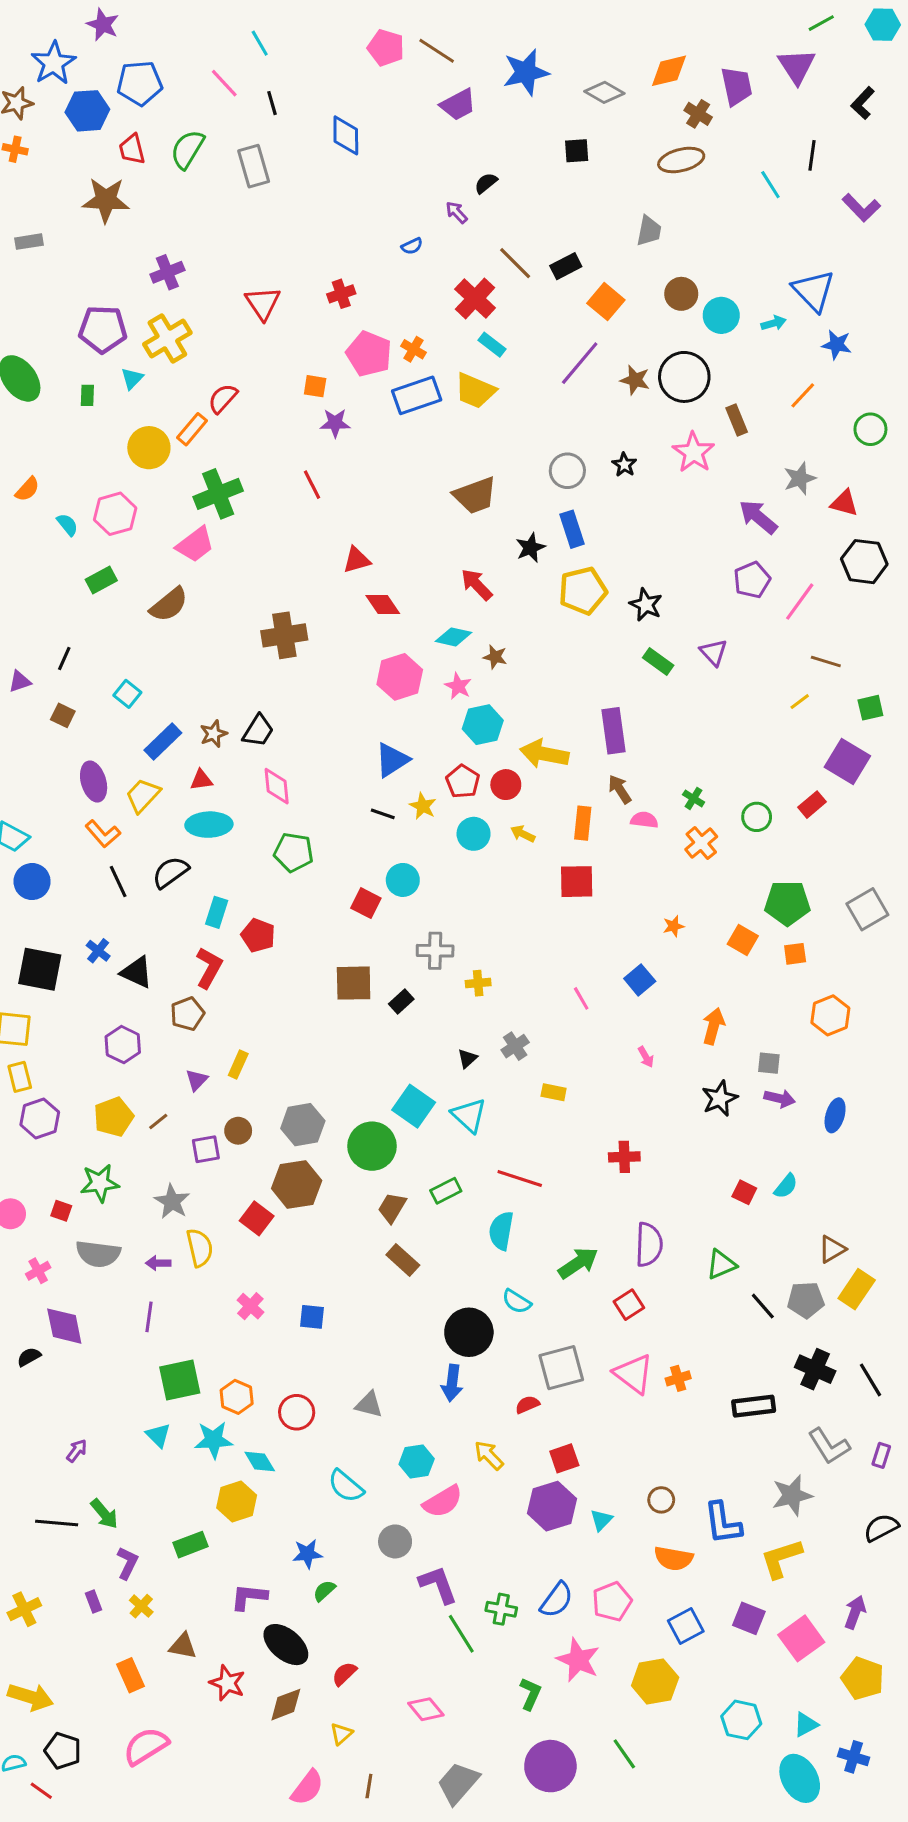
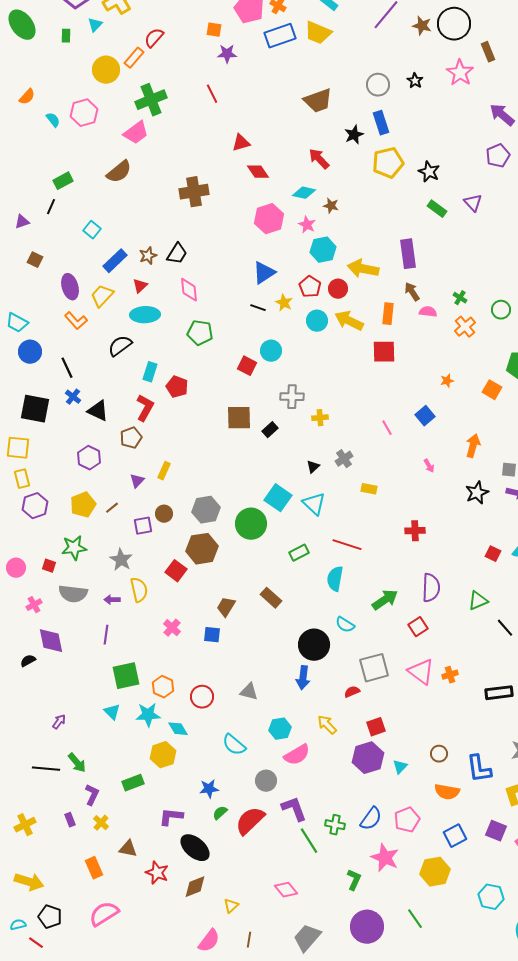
green rectangle: (101, 580) -> (63, 181), moved
brown square: (63, 715) -> (35, 260), moved
red triangle: (201, 780) -> (140, 286), turned -35
yellow arrow: (523, 834) -> (349, 321), size x1.8
black line: (118, 882) -> (67, 368), moved
brown trapezoid: (392, 1208) -> (226, 607), moved
red semicircle: (344, 1674) -> (250, 821), moved, size x1.8

